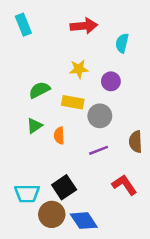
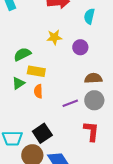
yellow rectangle: (73, 102) -> (36, 71), moved
gray circle: (100, 116) -> (94, 100), moved
brown semicircle: (136, 142) -> (93, 78), moved, turned 90
red L-shape: (124, 185) -> (91, 131), turned 40

